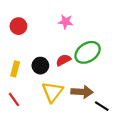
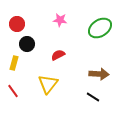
green ellipse: (88, 52) -> (100, 28), moved
black circle: (40, 66) -> (27, 44), moved
brown arrow: (82, 92) -> (99, 74), moved

